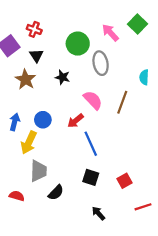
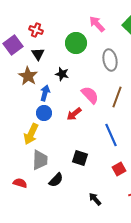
pink arrow: (110, 33) -> (97, 24), moved
gray ellipse: (101, 63) -> (110, 60), moved
blue arrow: (15, 122) -> (45, 93), moved
blue line: (91, 144) -> (111, 135), moved
black square: (91, 177) -> (80, 158), moved

